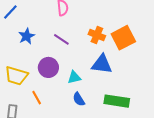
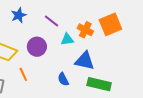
orange cross: (97, 35) -> (85, 30), moved
blue triangle: (102, 64) -> (85, 61), moved
cyan triangle: (74, 77) -> (67, 39), moved

